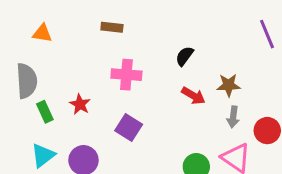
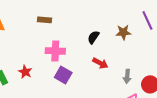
brown star: (229, 85) -> (123, 32), moved
purple square: (129, 128) -> (63, 75), moved

